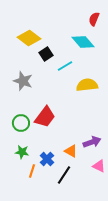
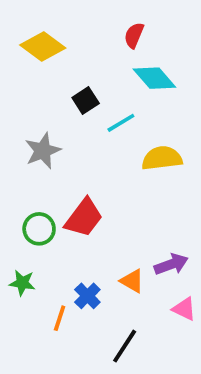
red semicircle: (94, 19) -> (134, 35), moved
yellow diamond: (29, 38) -> (43, 47), moved
gray star: (23, 81) -> (43, 151), turned 30
green star: (22, 152) -> (22, 283), moved
black line: (64, 175) -> (125, 346), moved

